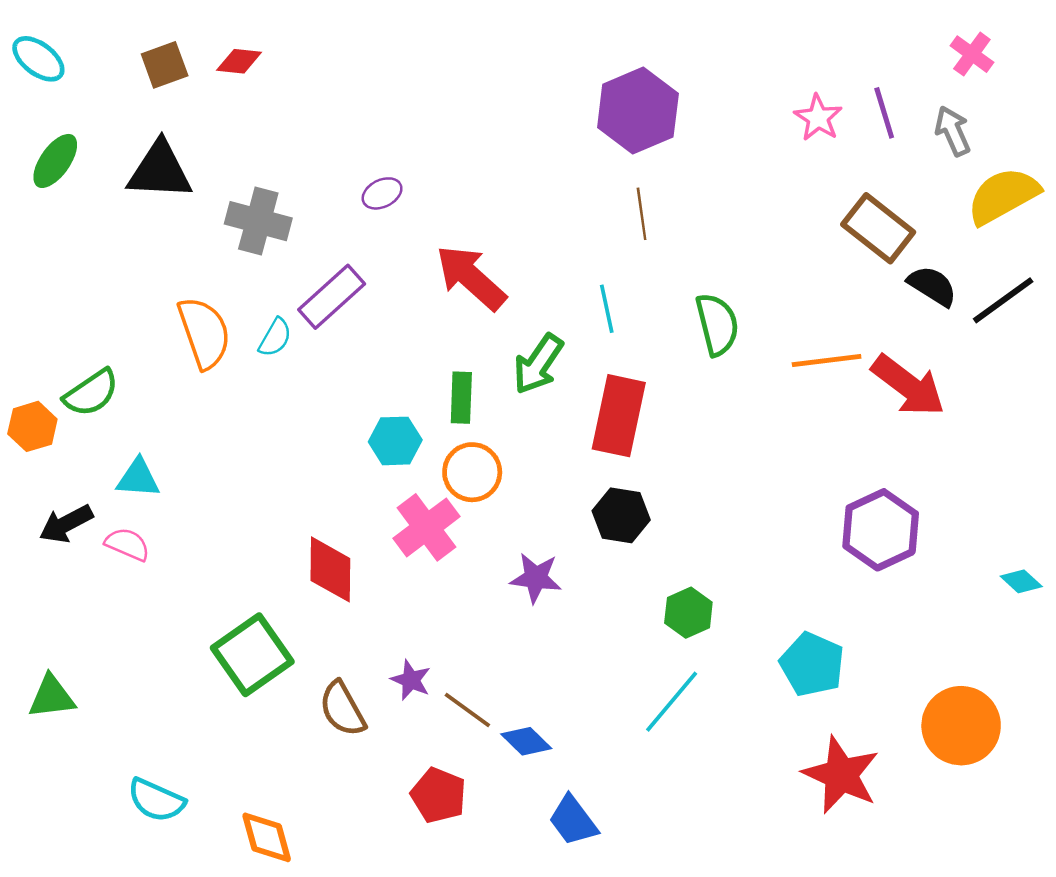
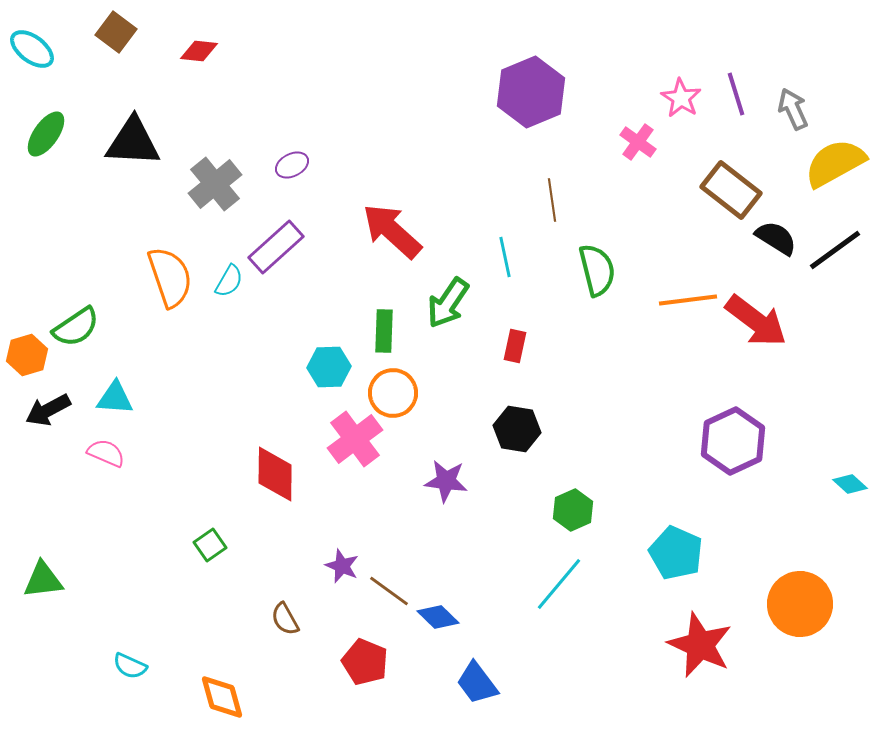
pink cross: (972, 54) -> (638, 142), moved
brown square: (165, 65) -> (116, 32), moved, turned -33
purple ellipse: (382, 193) -> (292, 165), moved
brown line: (642, 214) -> (552, 200), moved
gray cross: (258, 221) -> (215, 184), turned 36
red rectangle: (619, 416) -> (515, 346), size x0.5
black arrow: (66, 524) -> (48, 410), moved
green square: (252, 655) -> (210, 545), size x0.5
brown semicircle: (342, 709) -> (285, 619), moved, size x0.7
cyan semicircle: (156, 800) -> (130, 666), size x0.7

